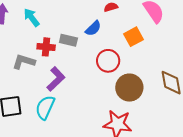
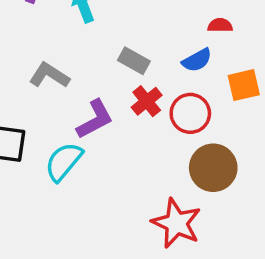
blue semicircle: (93, 28) -> (197, 60), moved
red cross: (46, 47) -> (147, 101), moved, turned 30

